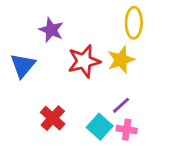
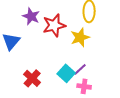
red star: (84, 61) -> (54, 25), moved
cyan square: (100, 127) -> (66, 73), moved

